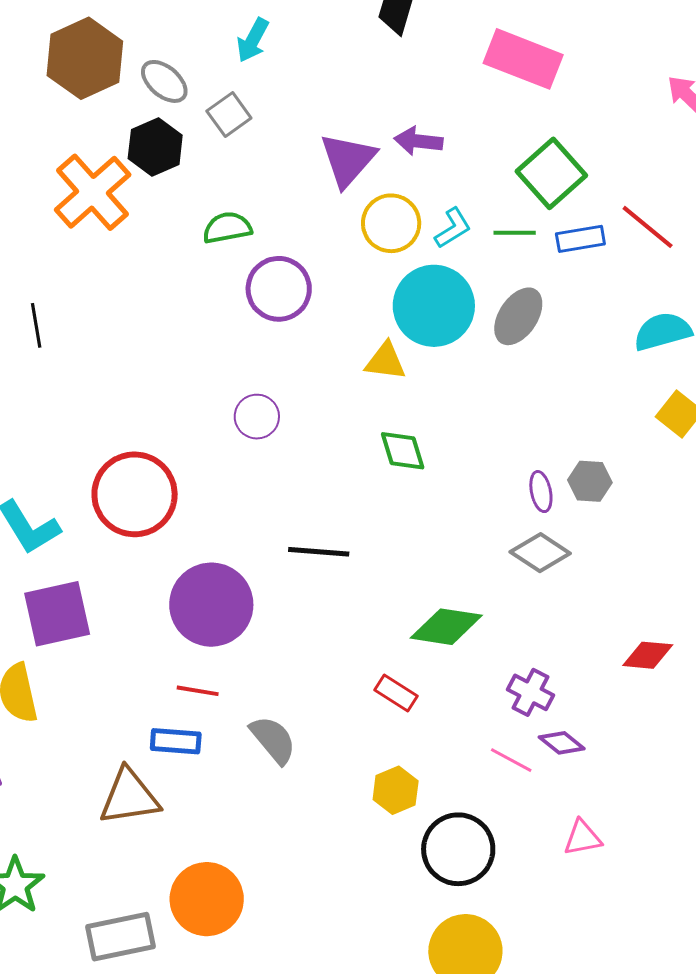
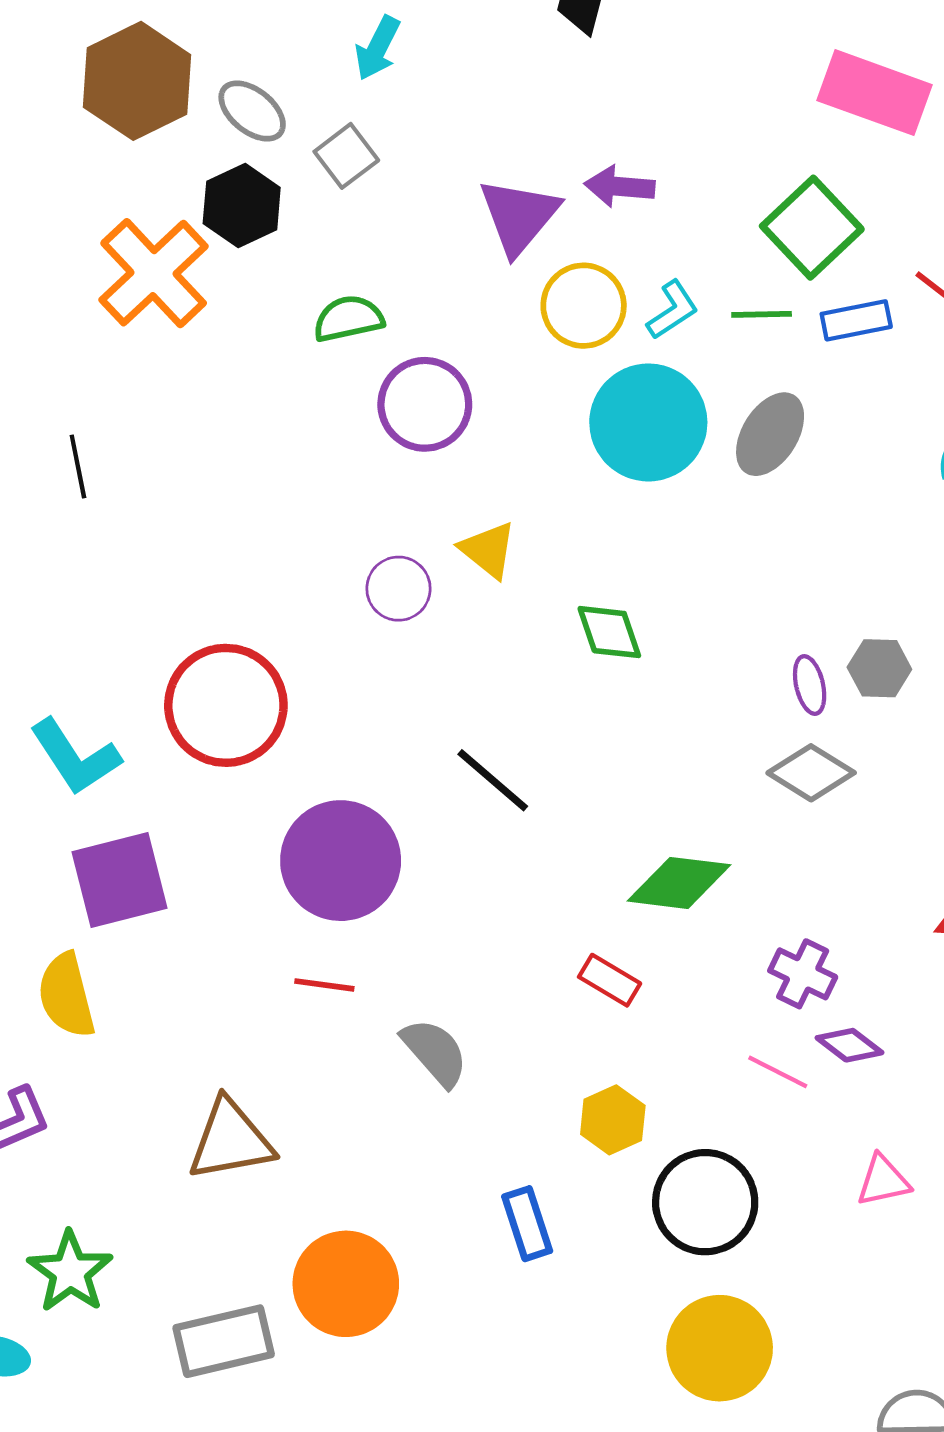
pink rectangle: (523, 59) -> (875, 93), moved
yellow triangle: (385, 361) -> (488, 550), moved, turned 33
black line: (319, 552) -> (493, 780), turned 38
blue rectangle: (176, 741) -> (527, 1224), moved, turned 69

